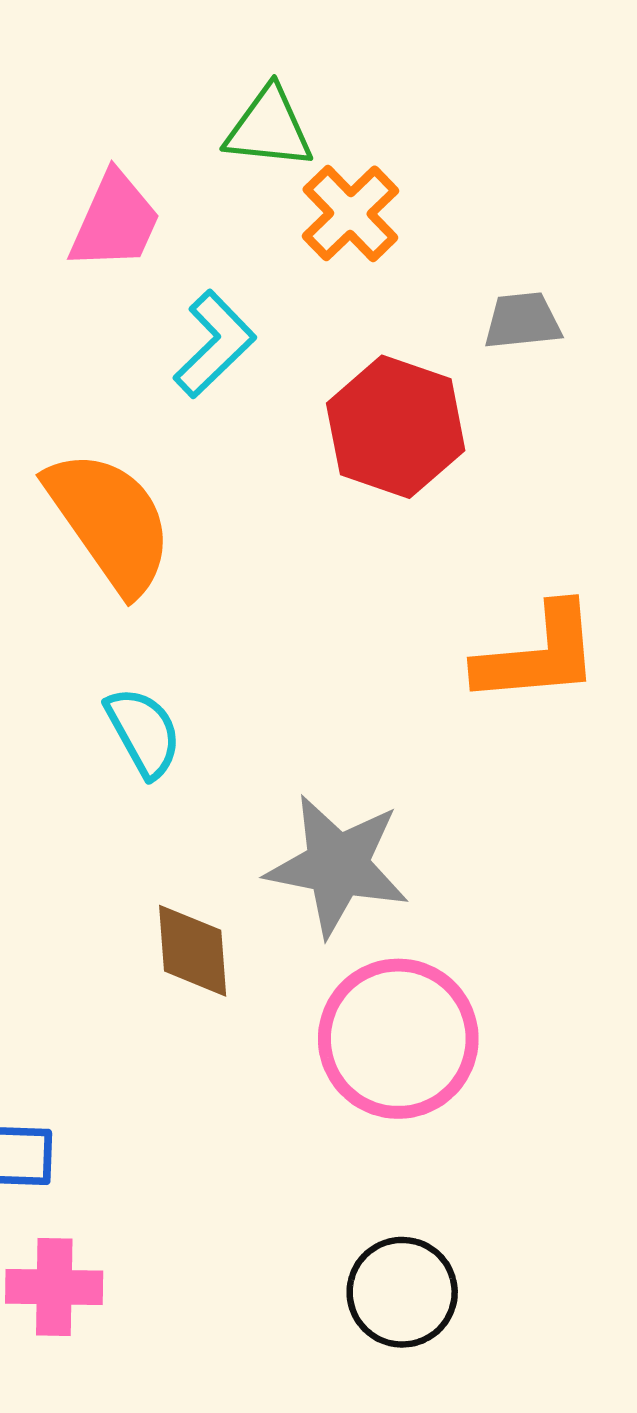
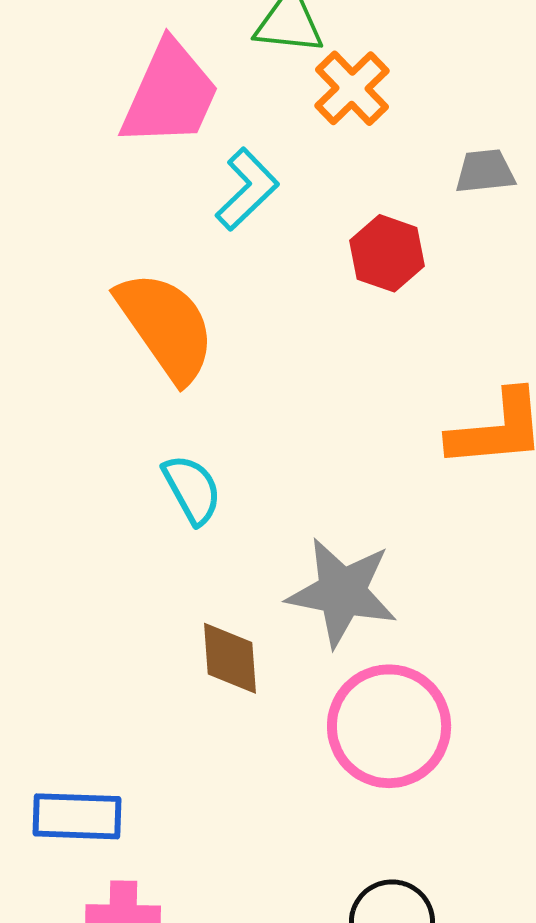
pink trapezoid: (115, 221) -> (170, 94), size x1.4
red hexagon: (396, 427) -> (387, 253), size x0.7

